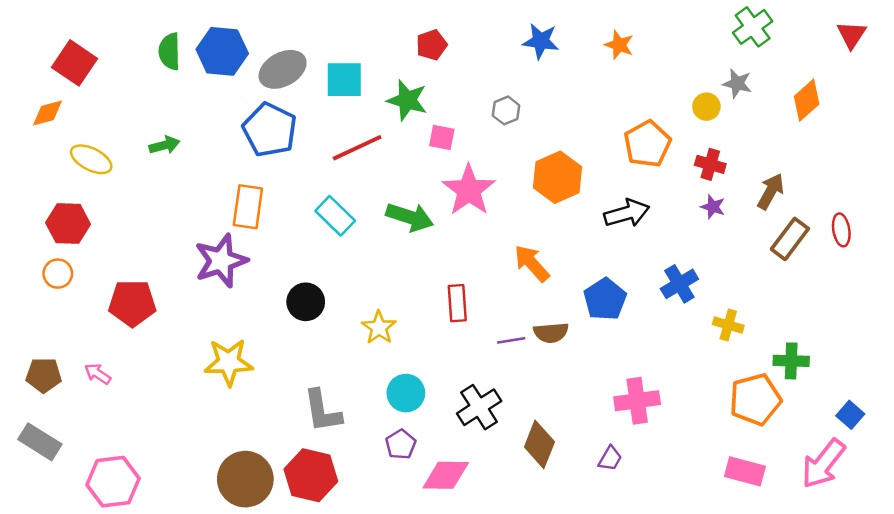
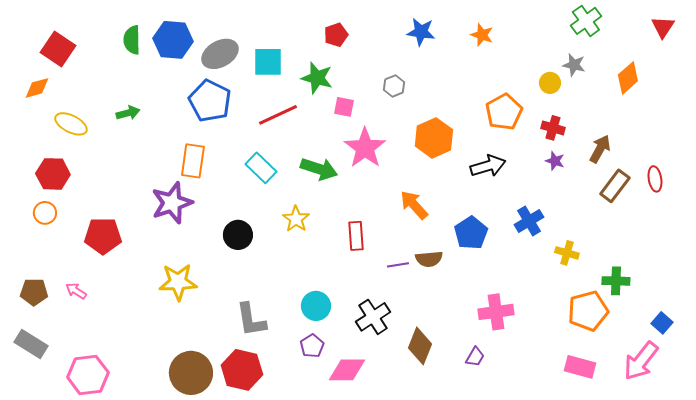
yellow star: (379, 328) -> (296, 219), moved

